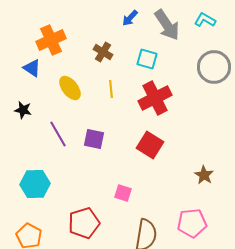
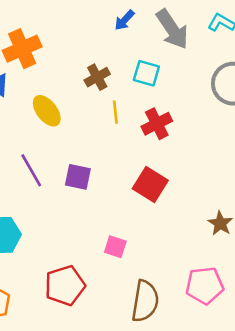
brown cross: (103, 52) -> (97, 77), moved, turned 30
yellow line: (111, 89) -> (115, 112), moved
red cross: (155, 98) -> (157, 124), size x0.7

